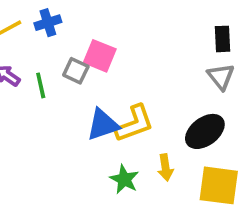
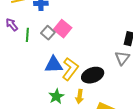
yellow L-shape: (134, 124) -> (70, 69), turned -50
black ellipse: (205, 131) -> (93, 75), moved

